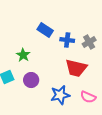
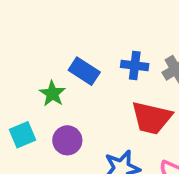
blue rectangle: (45, 30) -> (84, 71), moved

